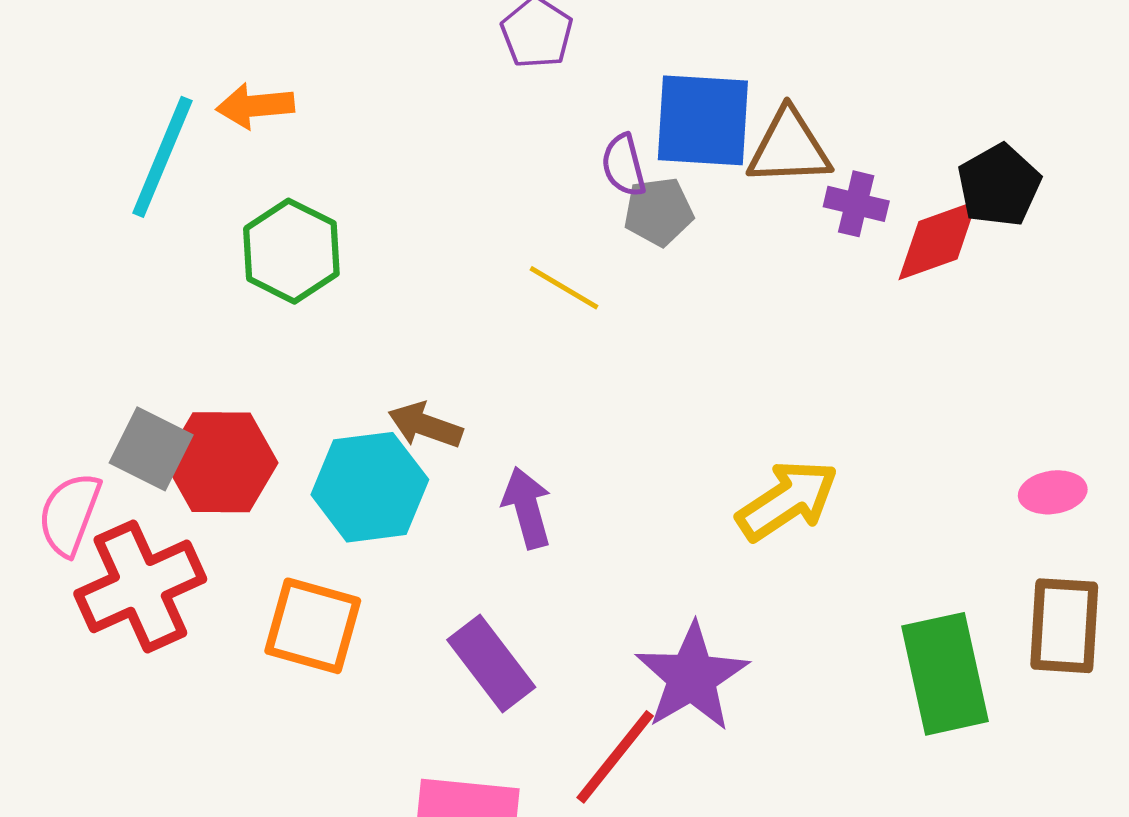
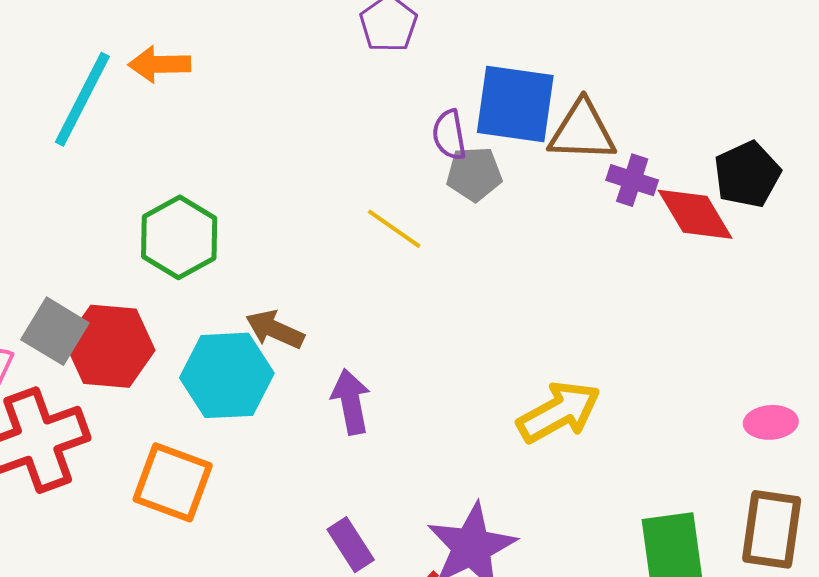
red diamond: (938, 240) -> (695, 214), turned 74
green hexagon: (291, 251) -> (179, 237), moved
purple rectangle: (491, 664) -> (351, 545), moved, size x0.7

